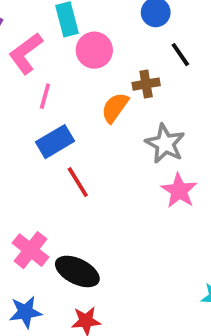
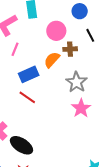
pink circle: (94, 50) -> (56, 31), moved
blue rectangle: (55, 142) -> (29, 74), moved
red line: (78, 182) -> (27, 97), turned -30

